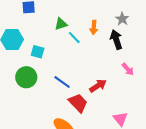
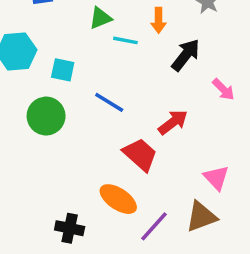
cyan line: (74, 38) -> (125, 40), turned -32
black arrow: (116, 40) -> (186, 55), moved, turned 60
blue line: (62, 82) -> (109, 102), moved

